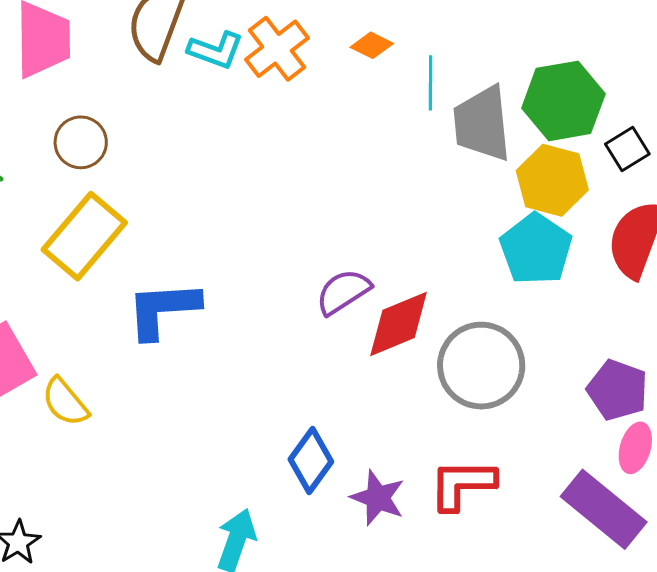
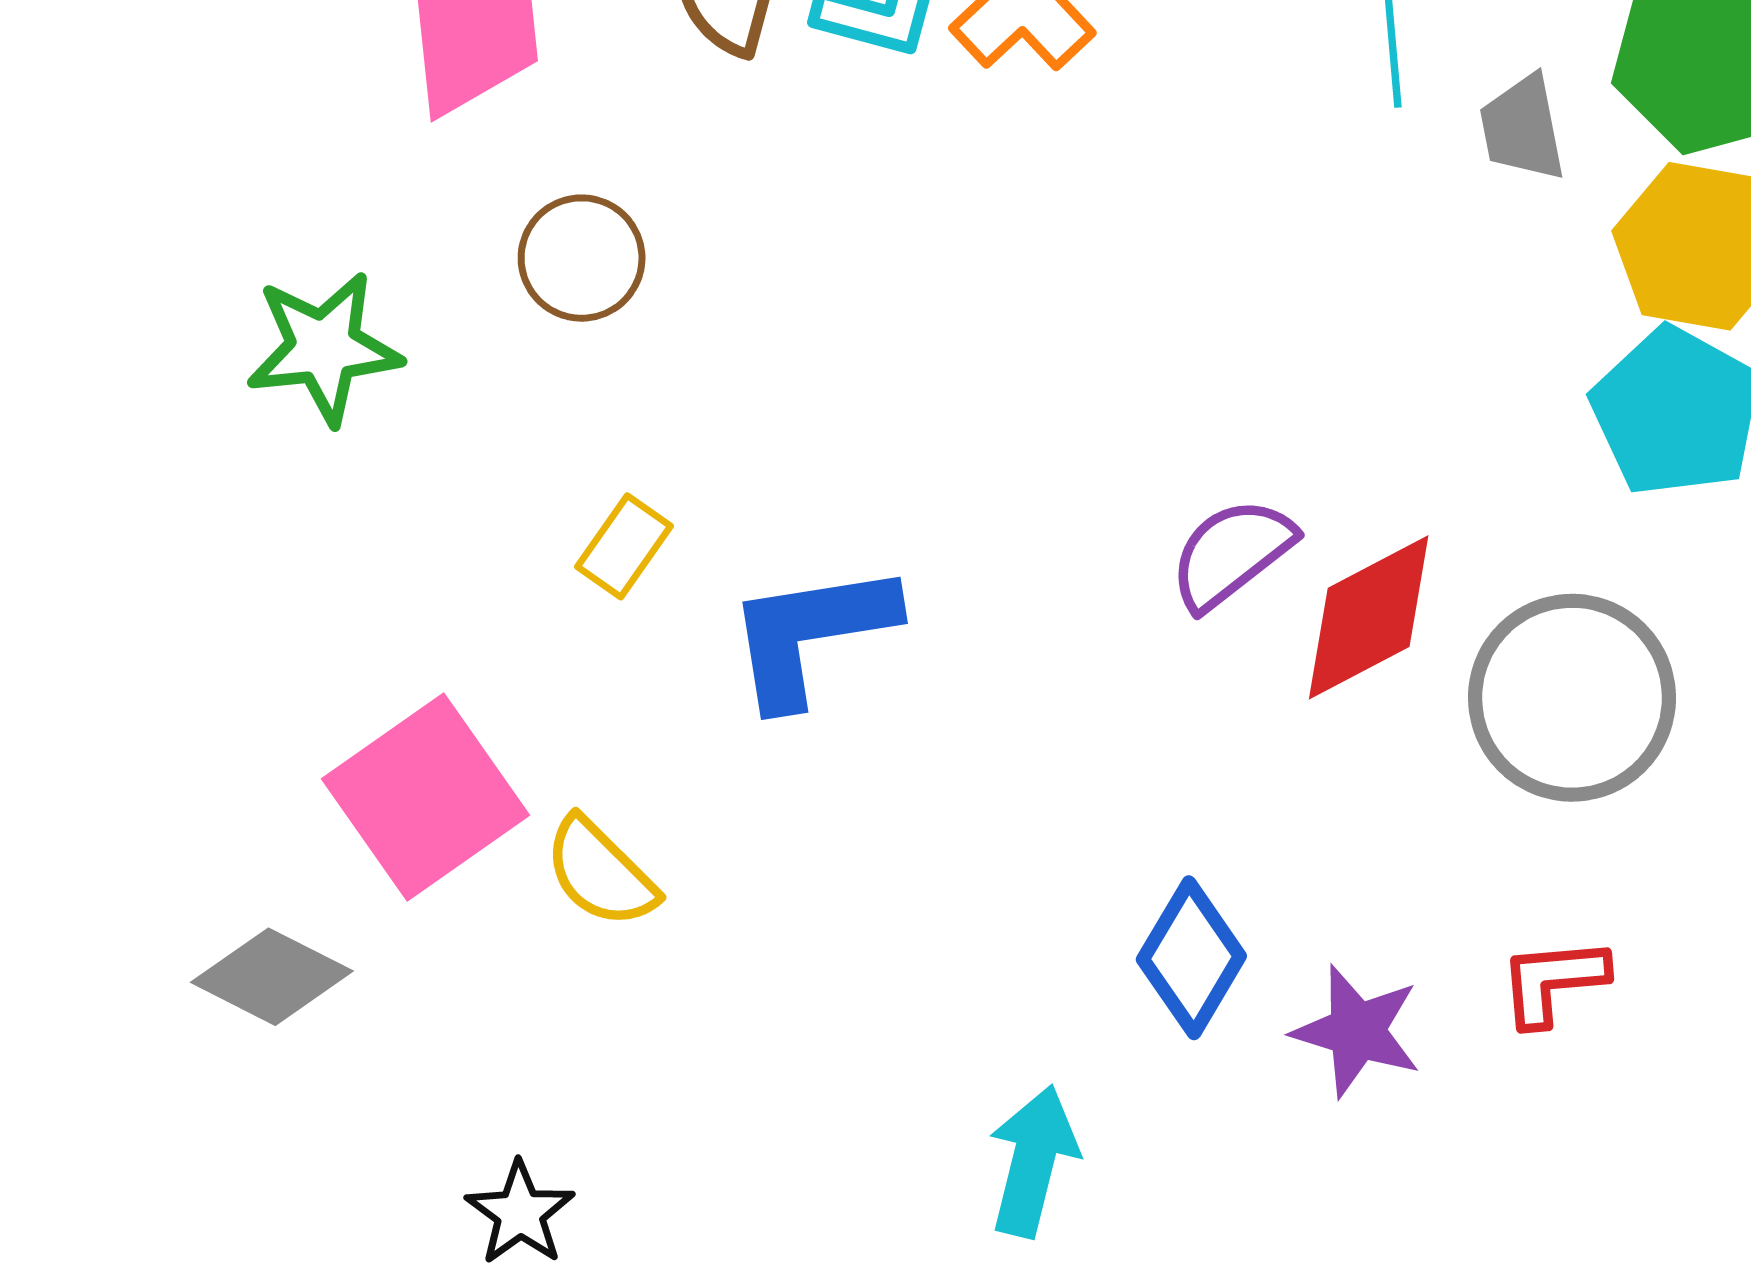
gray trapezoid: (482, 124) -> (1522, 128), size x0.6
yellow rectangle: (84, 236) -> (624, 546), moved, size x0.5
red L-shape: (462, 484) -> (1553, 981), size x0.7

